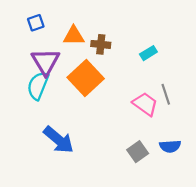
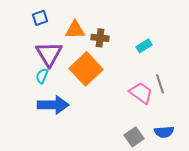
cyan semicircle: (38, 86) -> (42, 76), size x0.6
blue arrow: (59, 140) -> (53, 105), moved, turned -40

